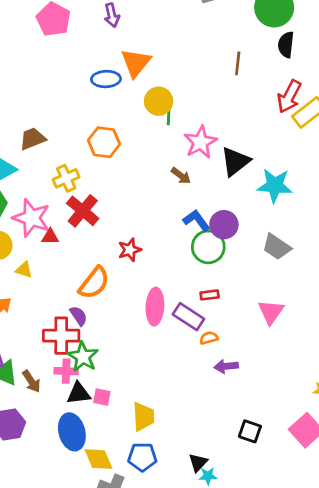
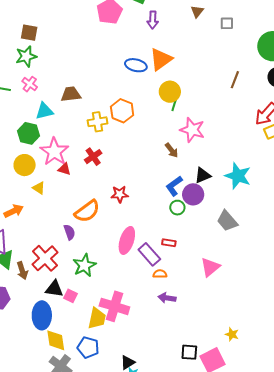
pink star: (200, 142) -> (192, 130), turned 30
black triangle: (235, 161) -> (203, 175), moved, size x0.7
yellow cross: (66, 178) -> (97, 122), moved
red cross: (83, 211) -> (93, 157), size x0.7
blue L-shape: (197, 220) -> (174, 186), turned -105
green circle: (208, 247) -> (177, 208), size x0.6
red cross: (61, 336) -> (45, 258), moved, turned 32
green star: (83, 357) -> (84, 265), moved
pink cross: (66, 371) -> (114, 306), moved, size x1.6
black square: (250, 431) -> (189, 352), moved, turned -30

